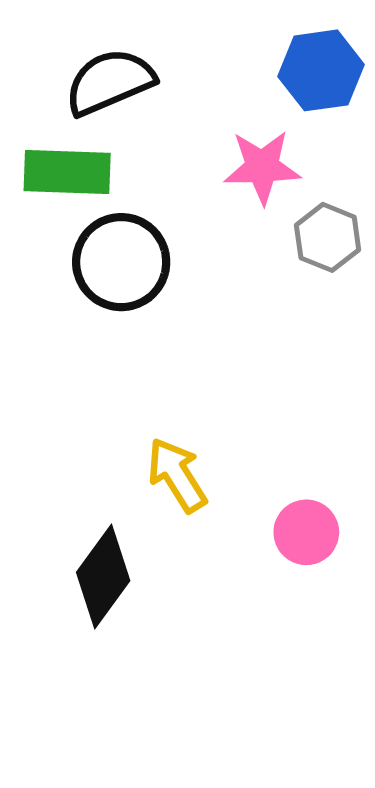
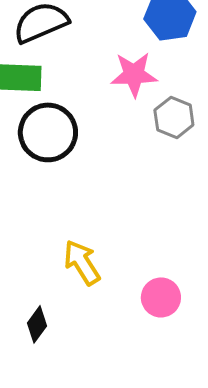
black diamond: (103, 577) -> (37, 324), size x0.6

